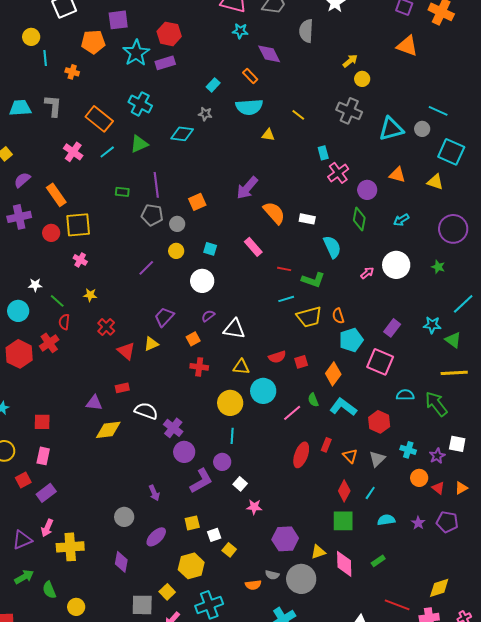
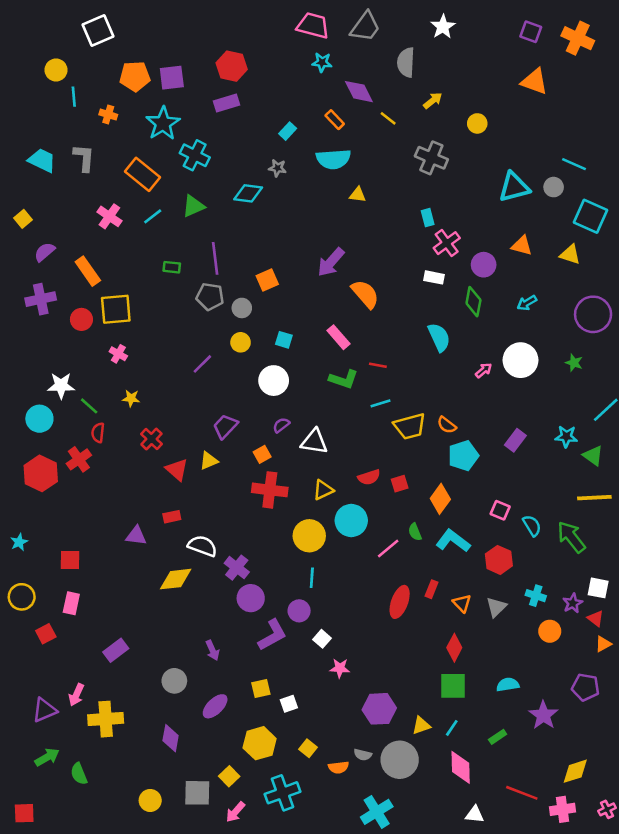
purple square: (118, 20) -> (172, 78), moved
cyan star: (136, 53) -> (163, 123), moved
yellow arrow: (350, 61) -> (433, 101), moved
cyan trapezoid: (20, 108) -> (42, 160), turned 30
gray cross: (349, 111) -> (431, 158), moved
yellow line: (298, 115) -> (388, 118), moved
white rectangle: (307, 219) -> (434, 277), moved
green L-shape: (313, 280) -> (344, 379), moved
white star: (35, 285) -> (61, 386), size x1.5
orange semicircle: (338, 316) -> (447, 425), turned -35
pink square: (380, 362) -> (500, 510), moved, size x0.6
red cross: (199, 367) -> (270, 490), size x1.5
yellow triangle: (241, 367) -> (323, 490), turned -30
cyan semicircle: (405, 395) -> (532, 526), turned 60
yellow diamond: (108, 430) -> (176, 579), moved
red triangle: (438, 488) -> (596, 618), moved
purple rectangle: (46, 493) -> (116, 650), moved
cyan line: (370, 493) -> (452, 728), moved
purple star: (418, 523) -> (543, 715), moved, size x1.6
yellow square: (229, 550) -> (308, 748), moved
pink diamond: (344, 564) -> (461, 767), moved
yellow circle: (76, 607) -> (150, 800), moved

